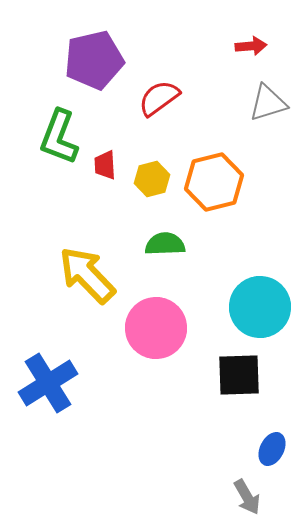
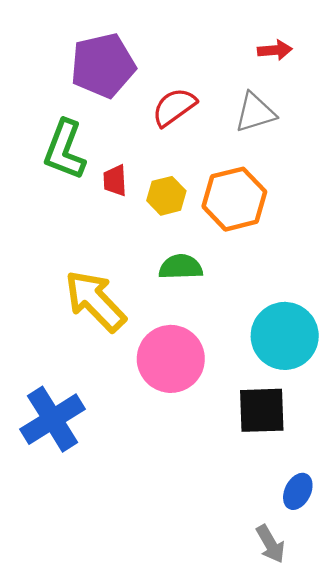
gray triangle: (268, 103) -> (255, 113), moved

